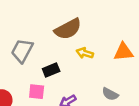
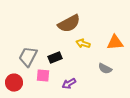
gray trapezoid: (22, 51) -> (28, 57), moved
gray semicircle: (110, 94) -> (105, 69), moved

